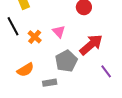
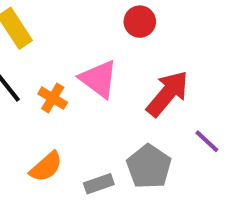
pink triangle: (59, 32) -> (99, 79), size x1.5
gray pentagon: (66, 61) -> (149, 167), moved

